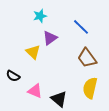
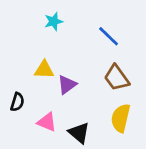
purple triangle: (50, 38) -> (67, 85), moved
yellow triangle: (33, 52) -> (44, 70), turned -42
black semicircle: (13, 76) -> (17, 102), turned -104

